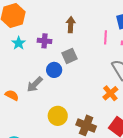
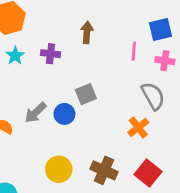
gray square: (70, 56) -> (86, 94), moved
blue circle: (54, 70) -> (64, 114), moved
yellow circle: (58, 116) -> (59, 169), moved

